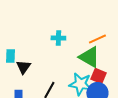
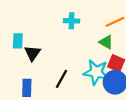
green triangle: (89, 57) -> (106, 42), size x0.6

